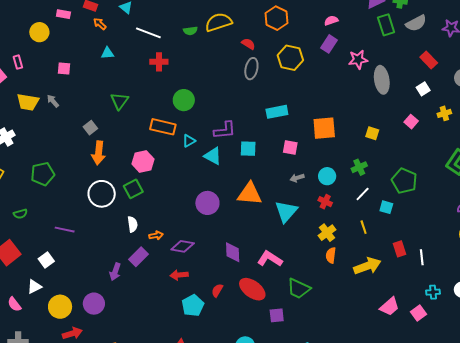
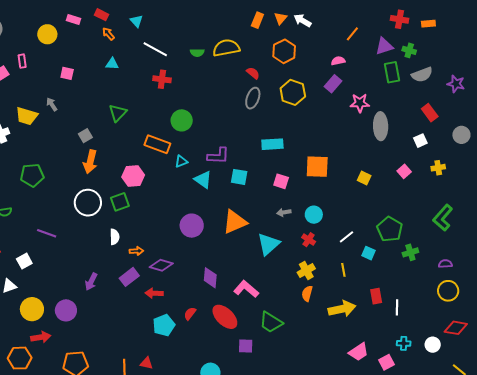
yellow trapezoid: (28, 102) -> (27, 116), moved
green cross: (359, 167) -> (410, 252), moved
orange triangle: (250, 194) -> (235, 222), turned -36
purple rectangle: (139, 257) -> (129, 277), moved

